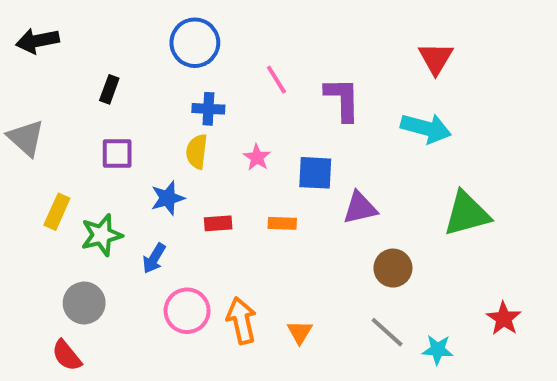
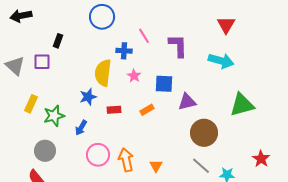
blue cross: (208, 109) -> (124, 51), moved
yellow semicircle: (197, 151) -> (103, 73), size x1.5
purple square: (117, 153) -> (42, 62), moved
orange rectangle: (282, 223) -> (147, 110), turned -32
brown circle: (393, 268) -> (204, 133), size x1.4

